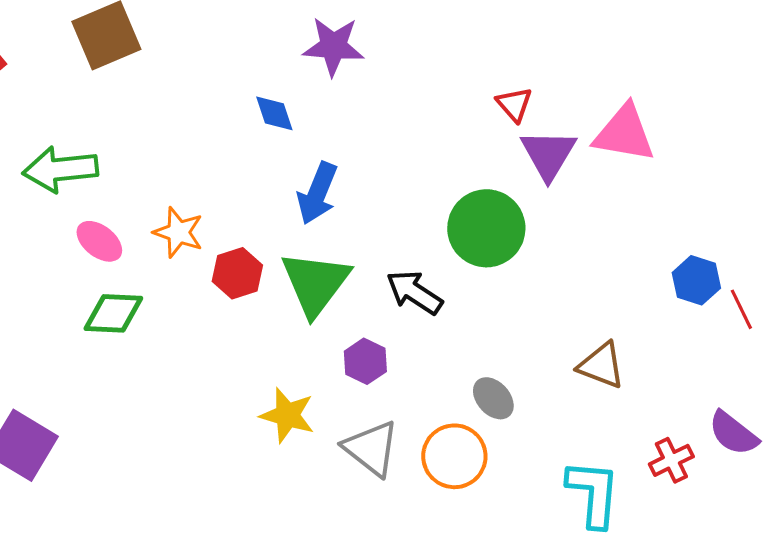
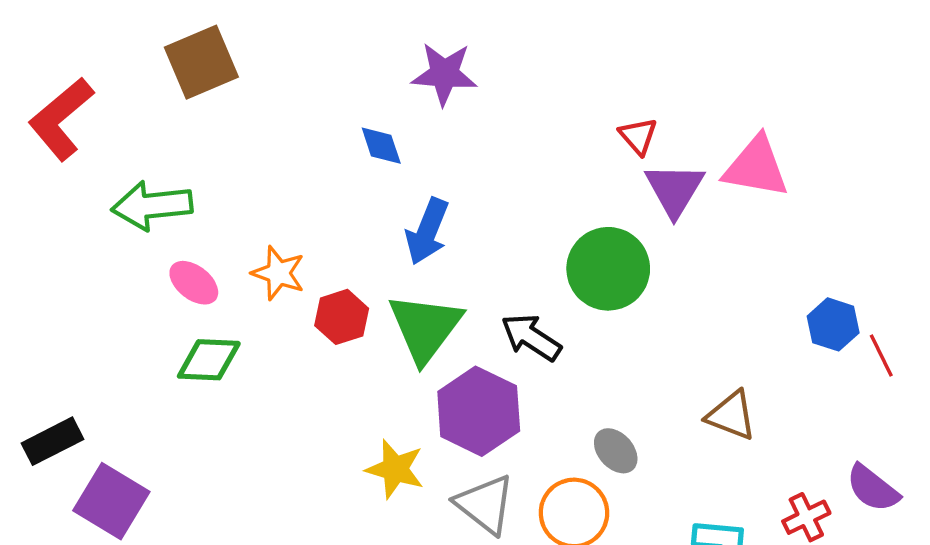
purple hexagon: (365, 361) -> (479, 411), size x1.8

